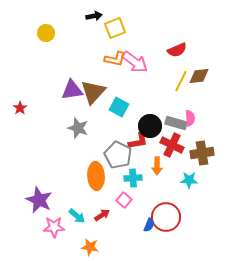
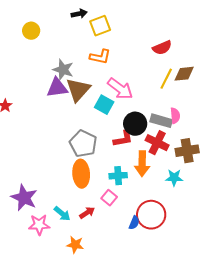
pink arrow: (135, 62) -> (120, 89), moved
gray star: (78, 128) -> (63, 70), moved
gray pentagon: (118, 155) -> (83, 144), moved
orange arrow: (157, 166) -> (142, 164), size x1.4

